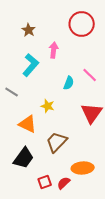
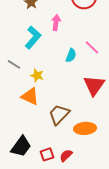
yellow star: (48, 106) -> (37, 75), moved
black trapezoid: (24, 158) -> (21, 146), moved
orange ellipse: (83, 168) -> (85, 128), moved

